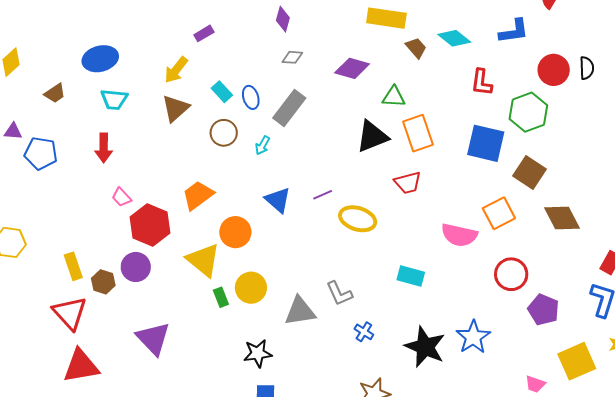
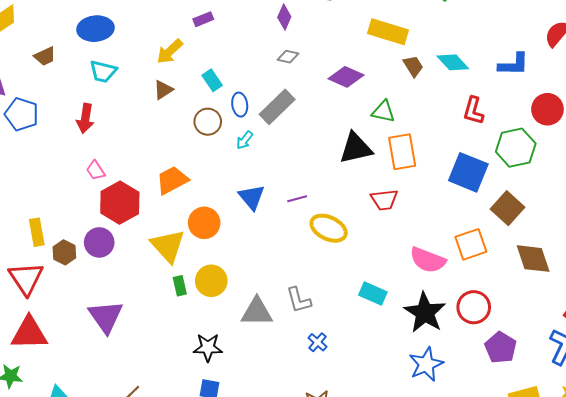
blue ellipse: (251, 97) -> (240, 105), moved
brown triangle: (176, 108) -> (163, 90), size x0.7
black star: (425, 347) -> (425, 313), moved

